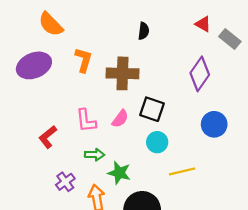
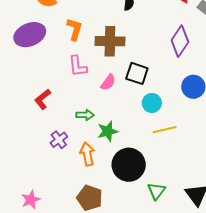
pink L-shape: (86, 121) -> (78, 66), moved
cyan circle: (157, 142) -> (152, 103), moved
green star: (119, 173) -> (108, 131), turned -30

